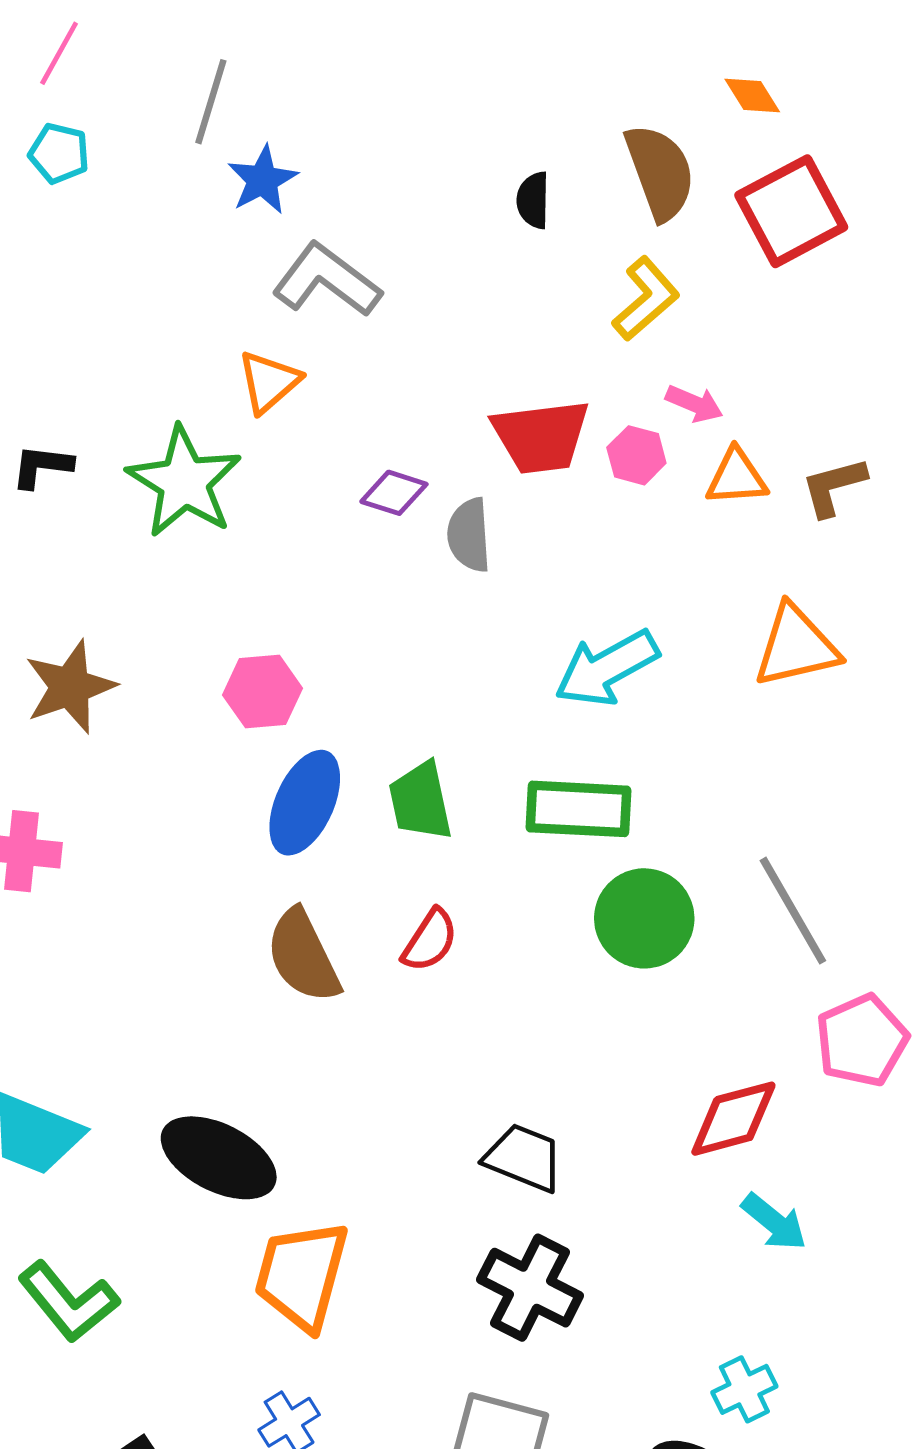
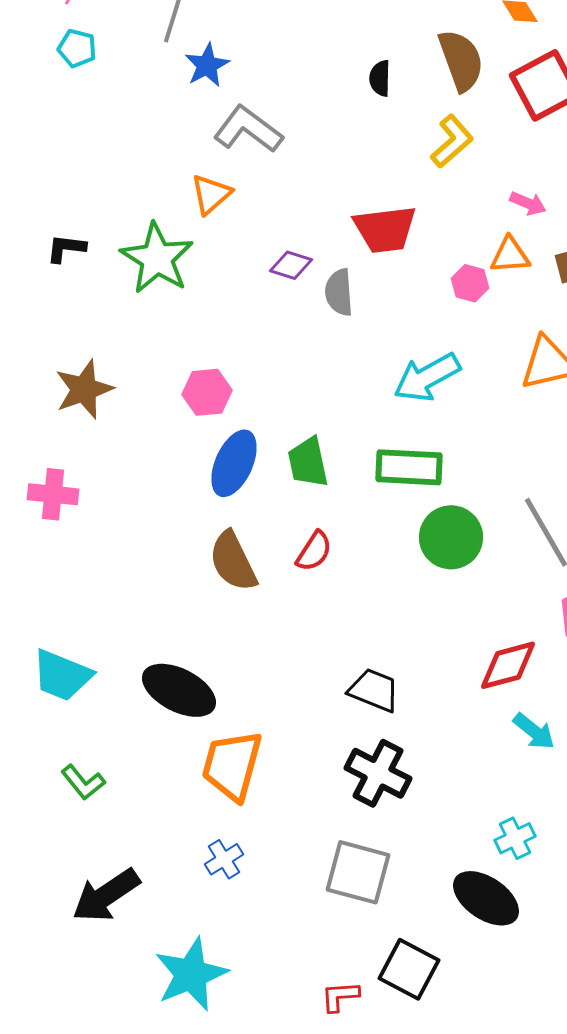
pink arrow: (694, 404) -> (528, 203), moved
pink hexagon: (636, 455) -> (470, 283), moved
green L-shape: (68, 1302) -> (83, 782), size x0.7

